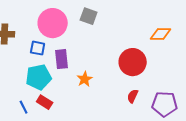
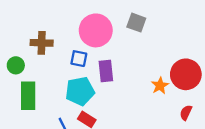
orange star: (85, 79) -> (160, 86), moved

